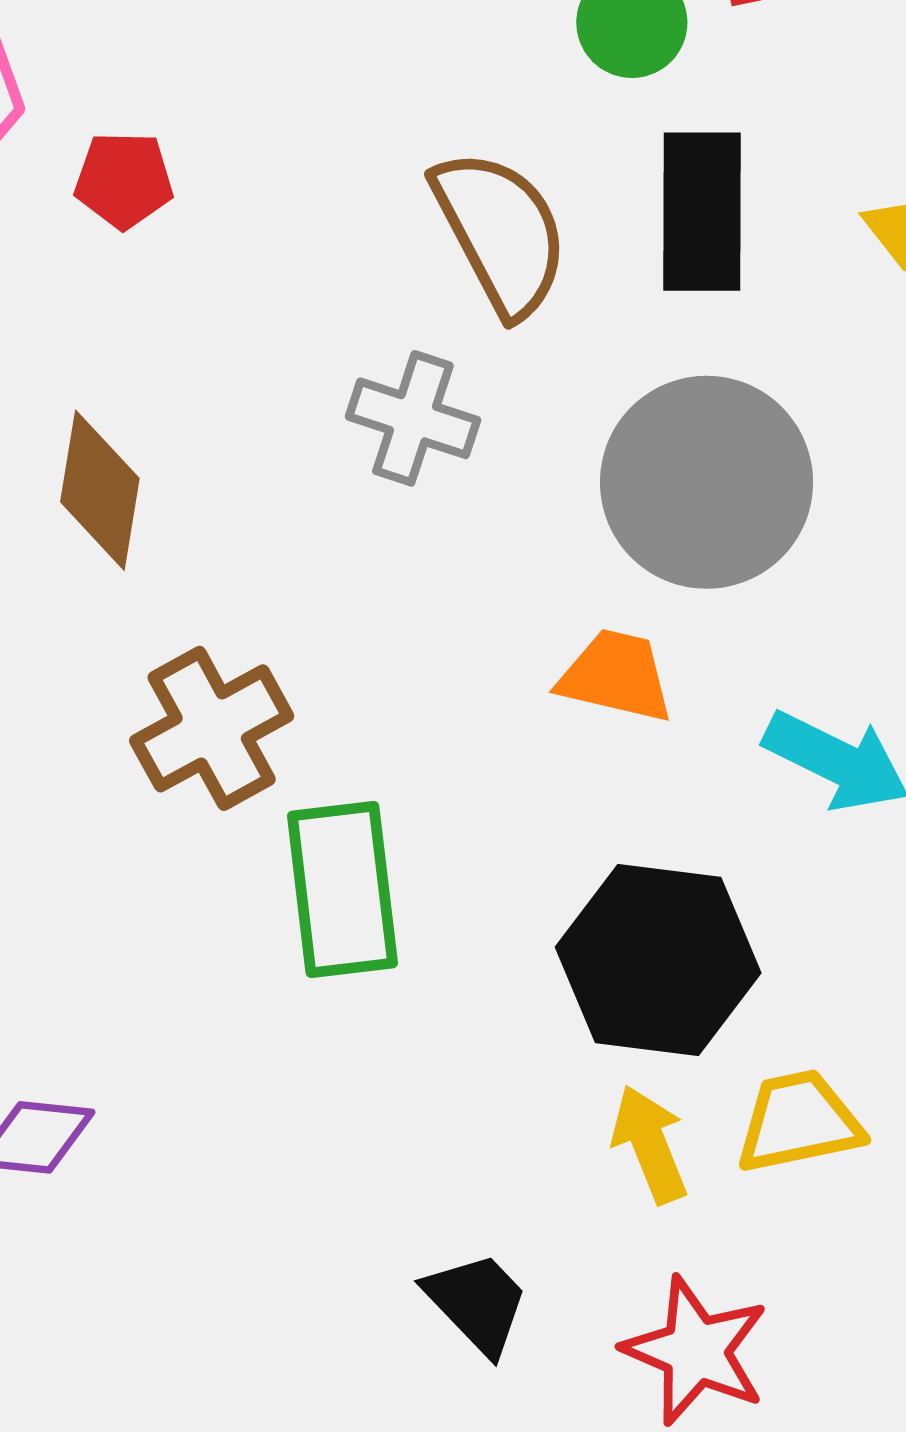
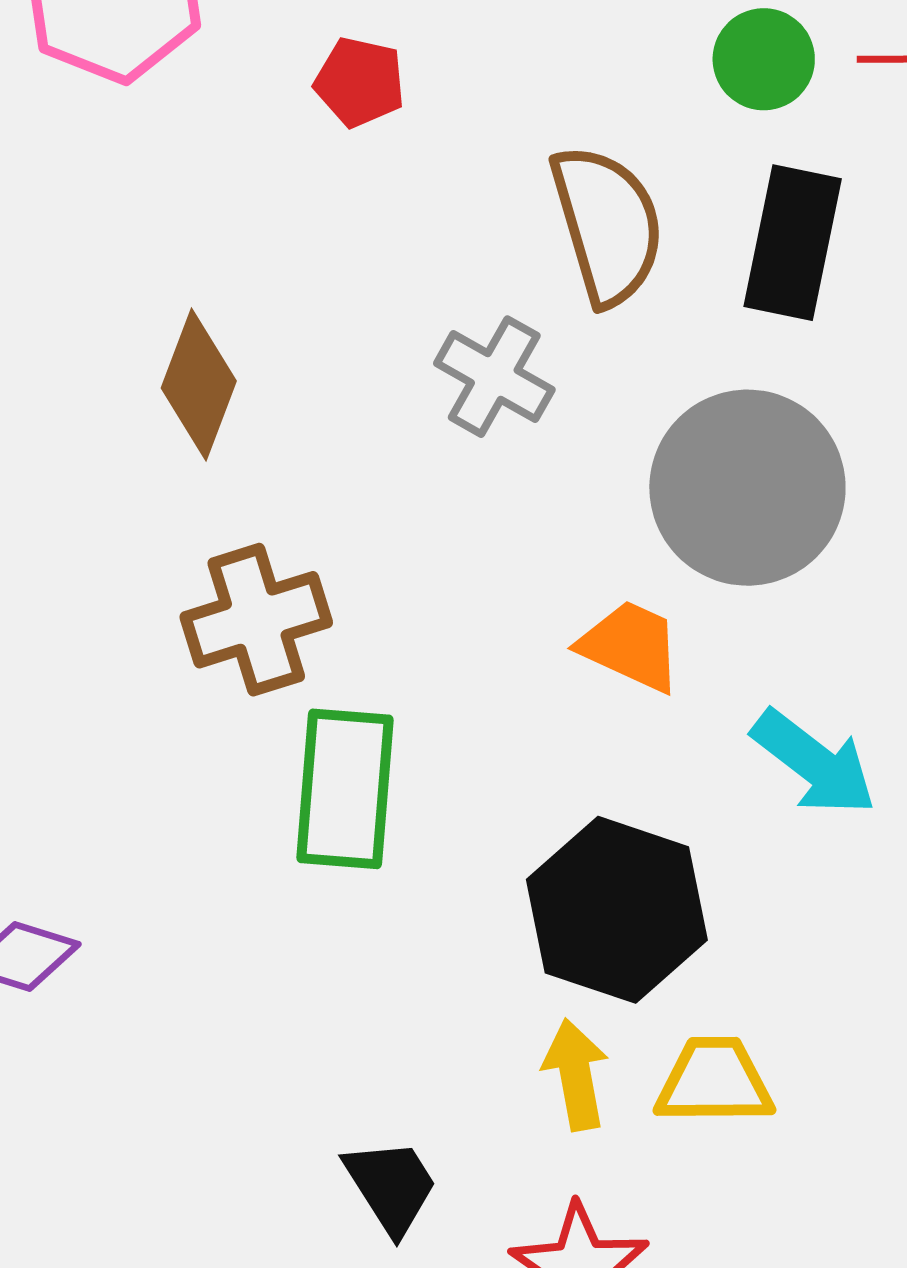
red pentagon: (124, 180) -> (360, 82), moved

